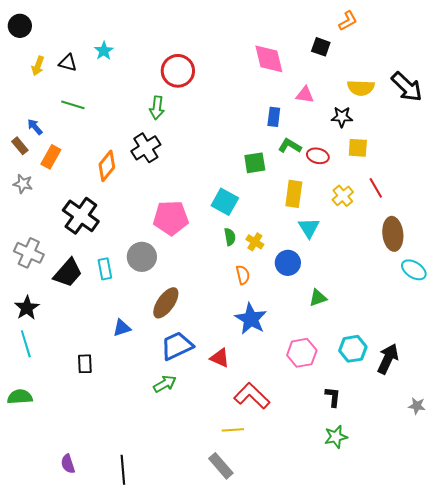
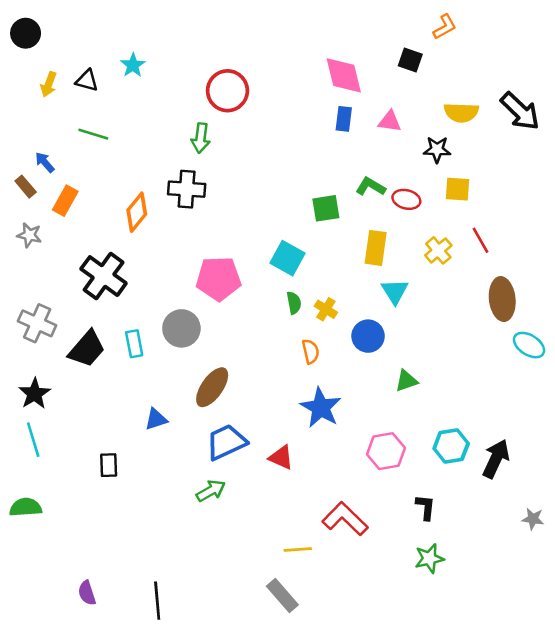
blue rectangle: (274, 117) -> (344, 119), moved
black cross: (146, 148) -> (187, 189), turned 36
red L-shape: (252, 396) -> (345, 519), moved

